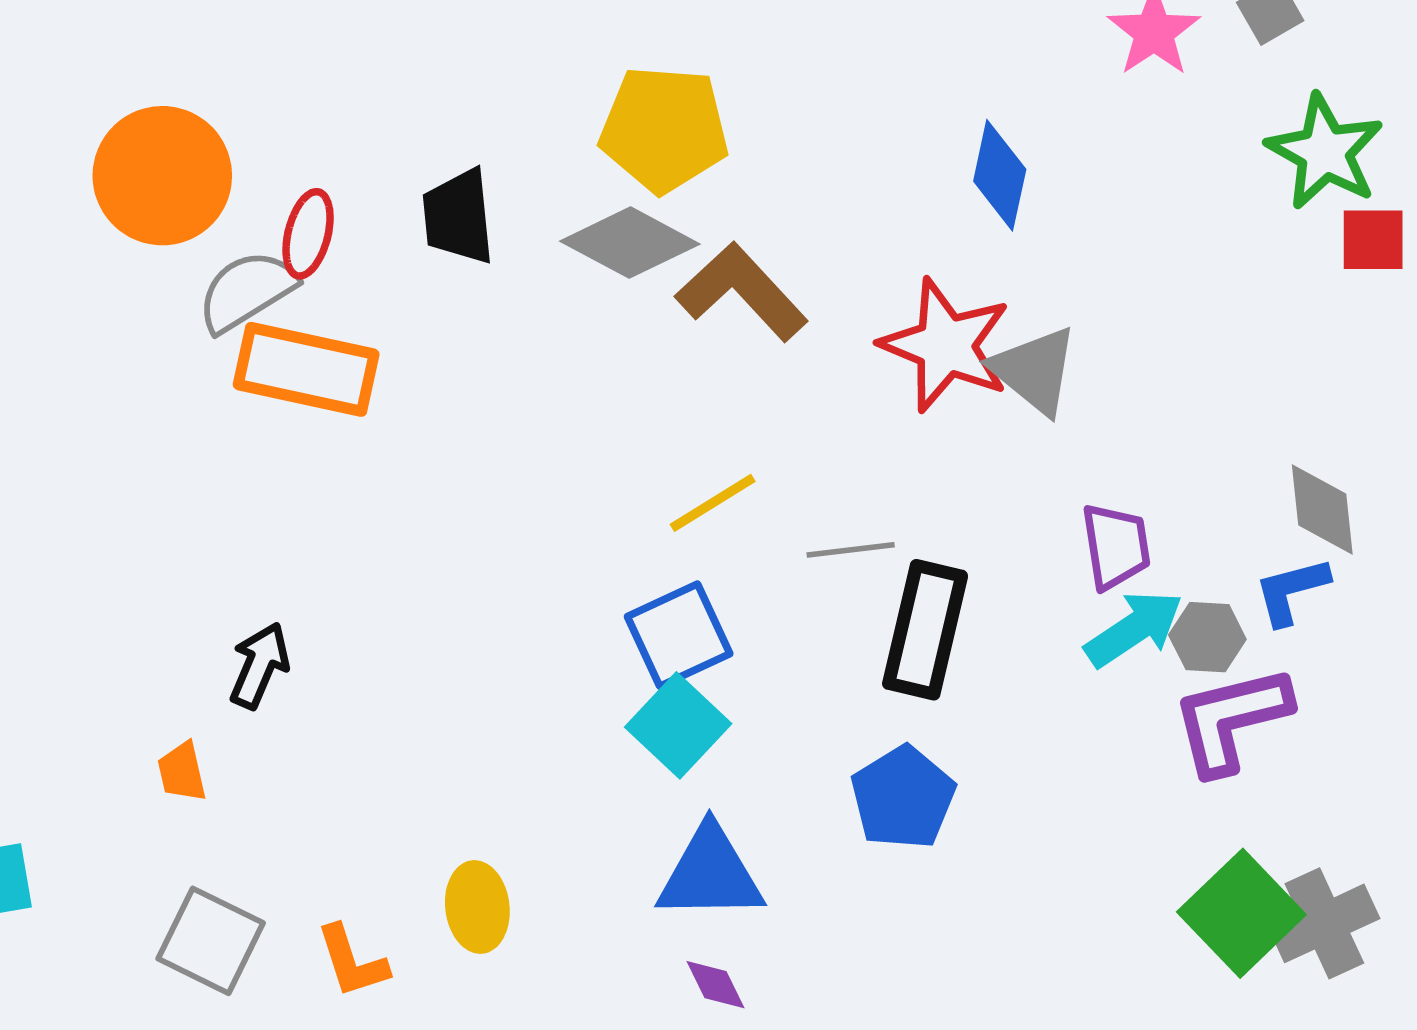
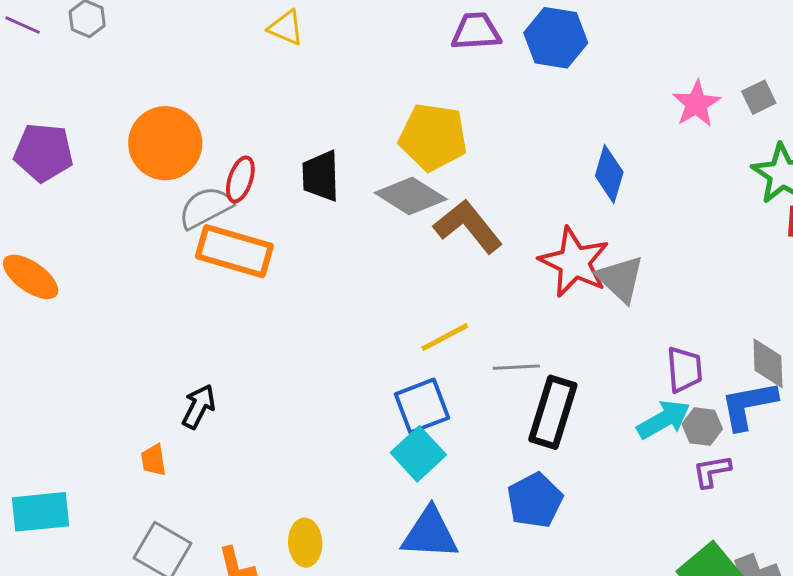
purple trapezoid: (1116, 546) -> (684, 370), moved
blue L-shape: (1291, 591) -> (749, 405), size x1.4
purple L-shape: (1231, 720) -> (712, 471), size x0.6

